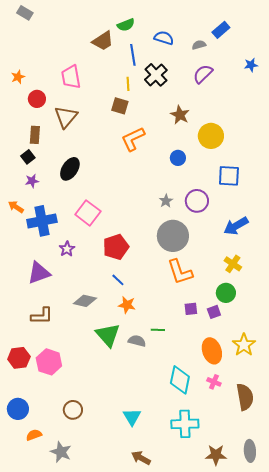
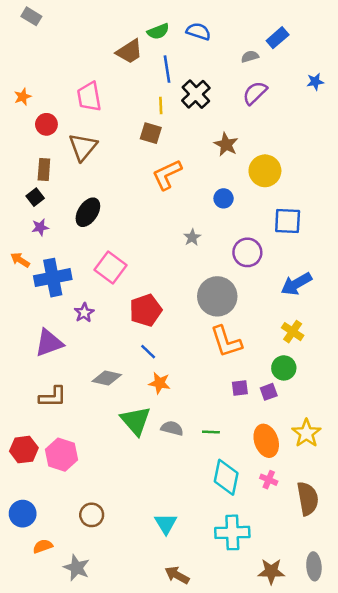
blue semicircle: (164, 38) -> (198, 31), moved
gray star: (166, 201) -> (192, 237), moved
green line: (158, 330) -> (211, 432), moved

